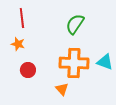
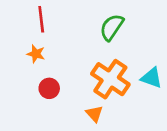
orange cross: (74, 63) -> (110, 79), turned 32

